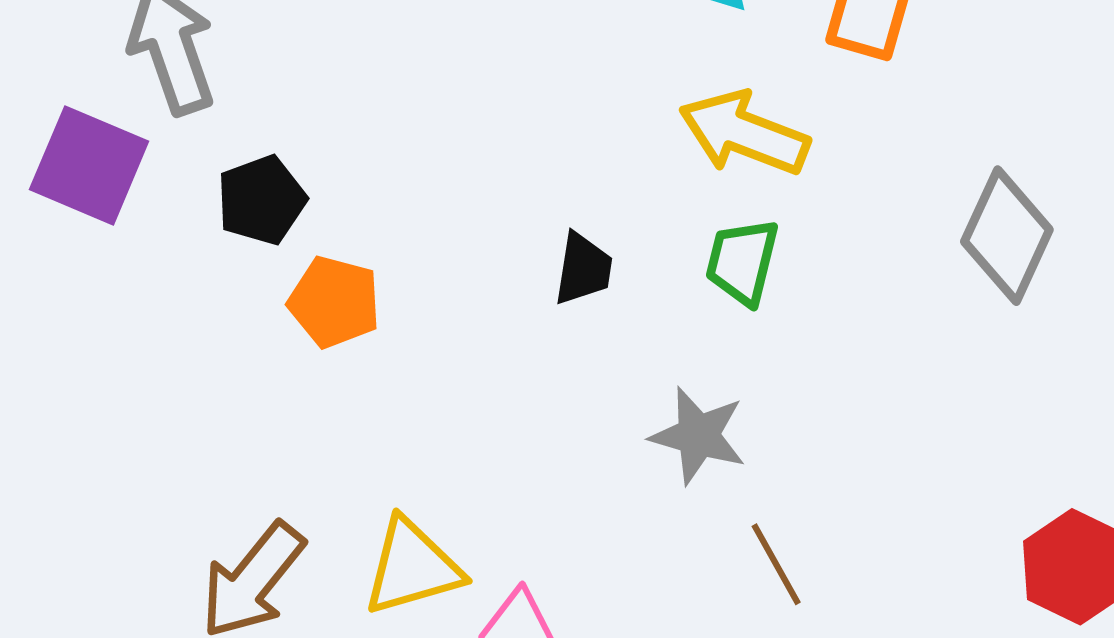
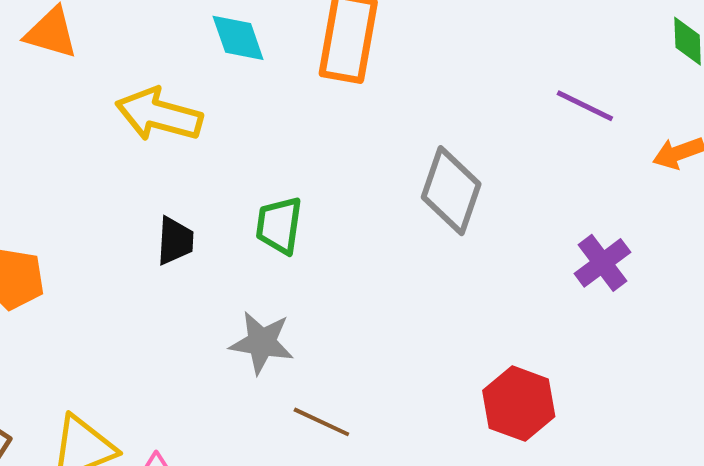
yellow arrow: (744, 133) -> (159, 115), moved
brown line: (776, 564) -> (321, 422), turned -30

